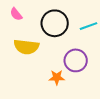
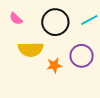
orange star: (57, 77) -> (54, 65), moved

